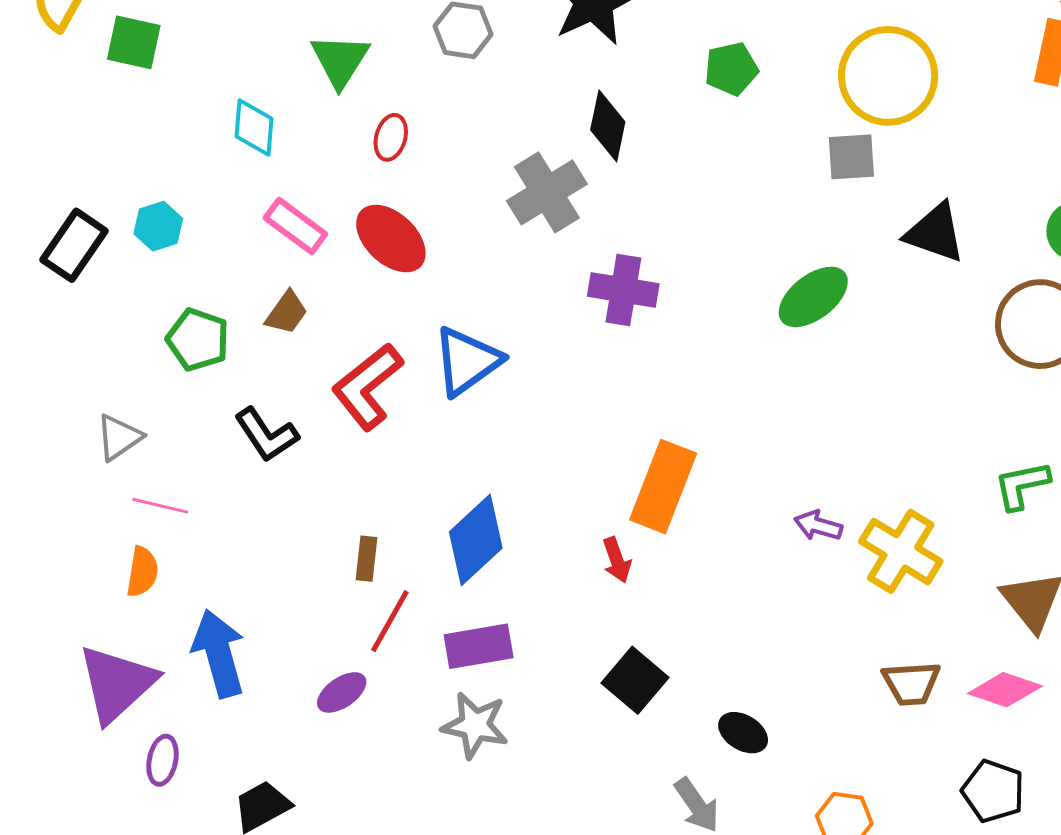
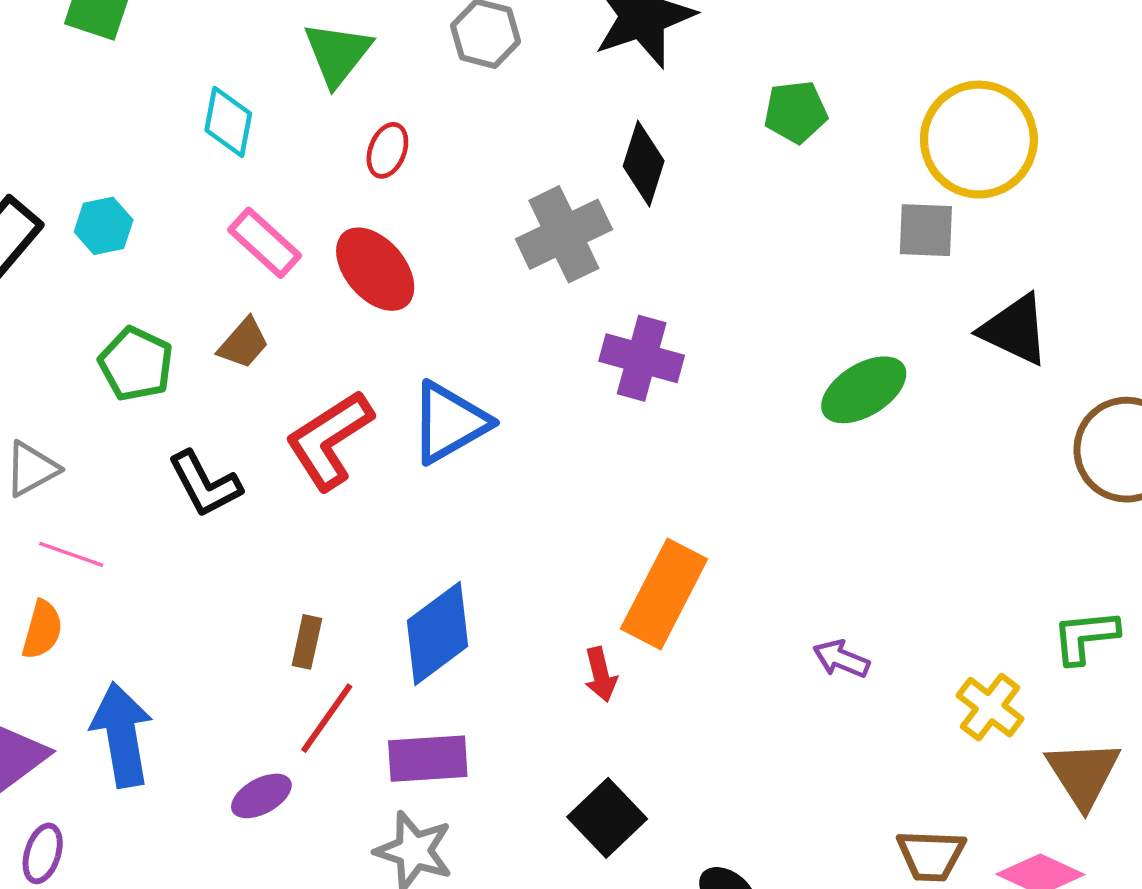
yellow cross: (901, 551) -> (990, 707), moved, size x0.7

